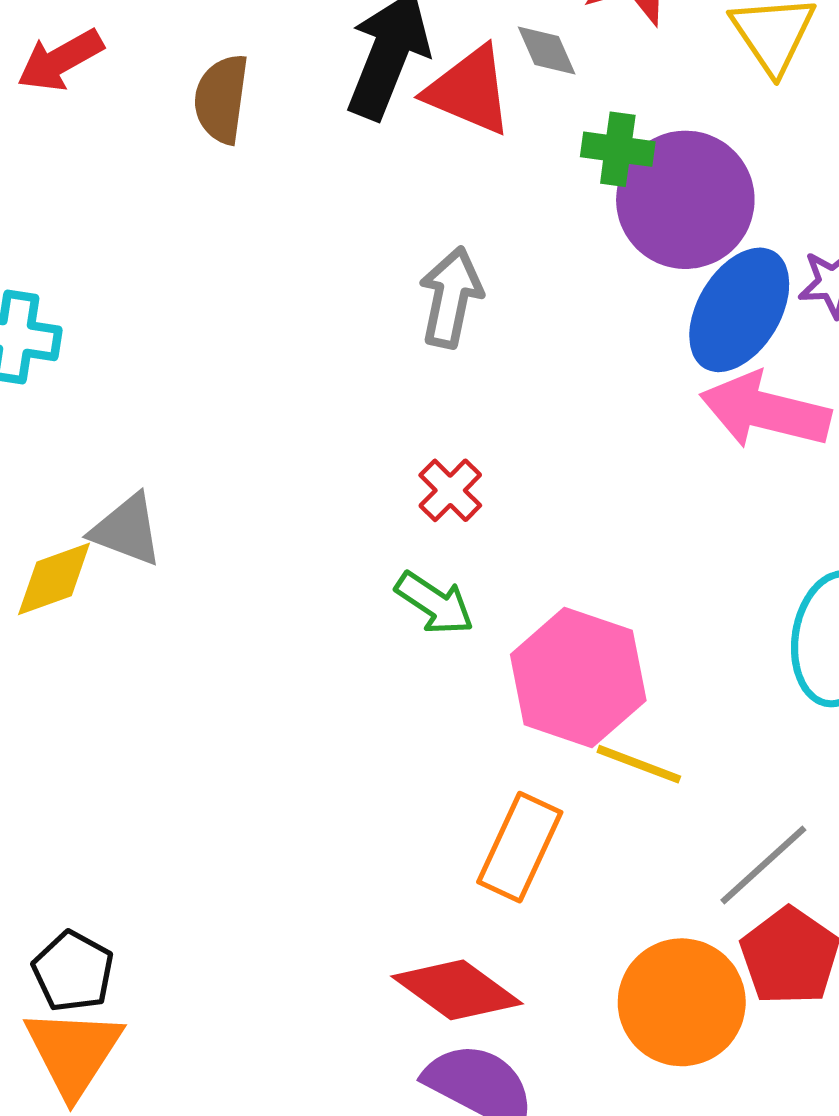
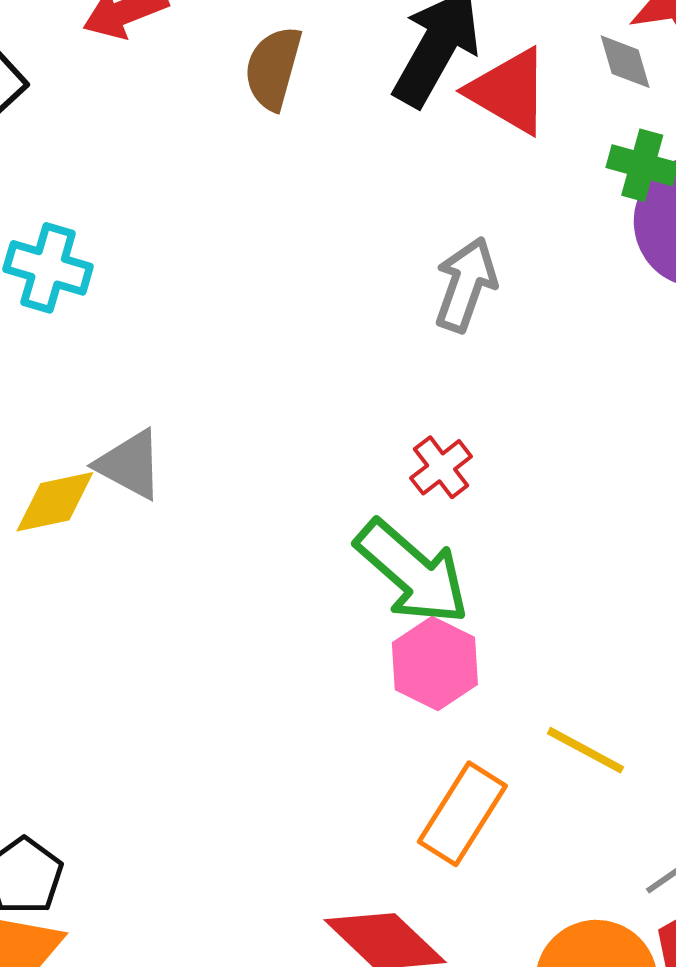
gray diamond: (547, 50) -> (625, 62), moved
green arrow: (435, 603) -> (412, 572), size x1.6
pink hexagon: (578, 678) -> (435, 664), moved, size x0.7

